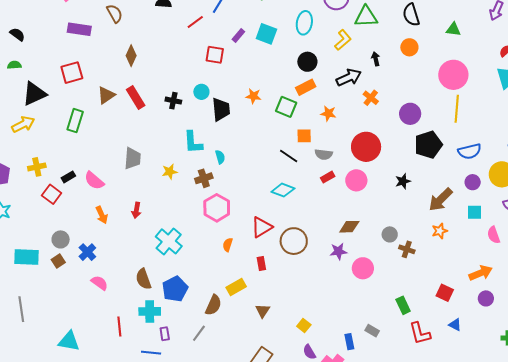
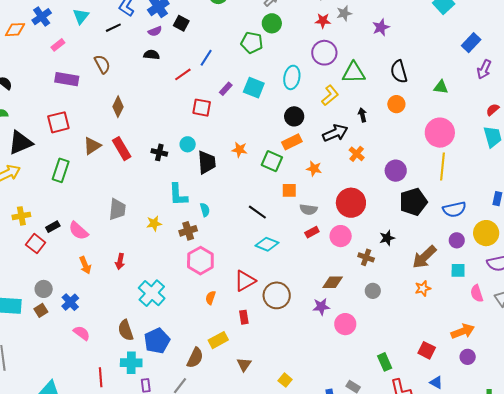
black line: (289, 156) -> (257, 212), moved
brown cross: (407, 249) -> (366, 257), moved

